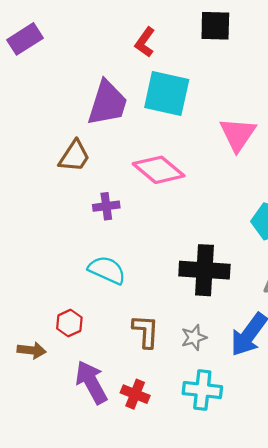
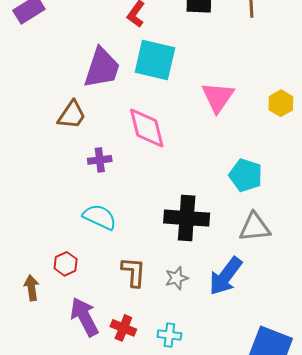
pink diamond: (159, 170) -> (147, 128), turned 36
brown arrow: (32, 350) -> (31, 288), turned -105
cyan cross: (202, 390) -> (169, 335), moved, size x0.7

